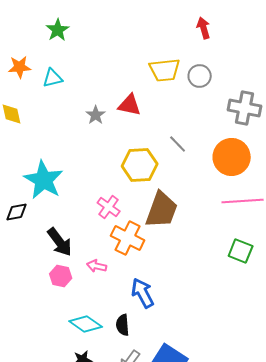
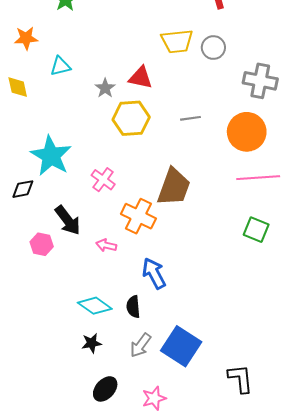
cyan triangle: (53, 78) -> (60, 66), moved
gray line: (178, 144) -> (191, 118), turned -54
yellow hexagon: (140, 165) -> (131, 118), moved
pink cross: (109, 207) -> (103, 180), moved
pink hexagon: (61, 276) -> (42, 244), moved

